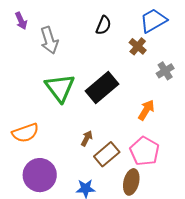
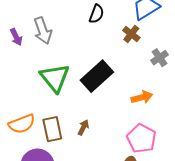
purple arrow: (21, 21) -> (16, 37), moved
orange arrow: (146, 110) -> (142, 97), turned 45
brown rectangle: (107, 154) -> (52, 129), moved, turned -60

